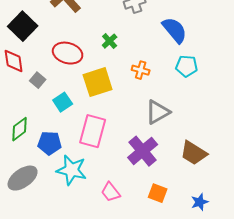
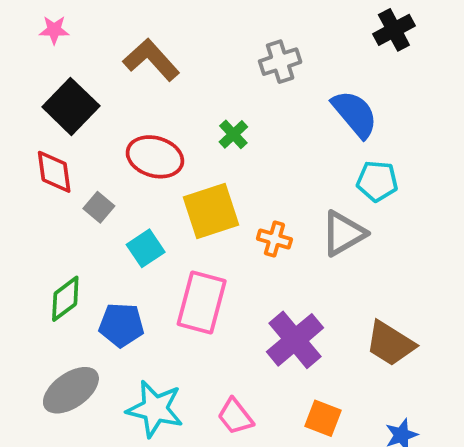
orange cross: (141, 70) -> (274, 239), moved
gray triangle: (158, 112) -> (344, 233), moved
cyan star: (72, 170) -> (155, 409), moved

